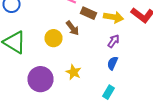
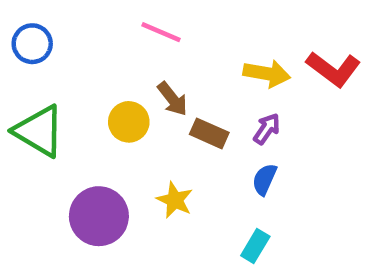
brown rectangle: (88, 13) -> (209, 133), moved

